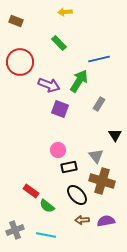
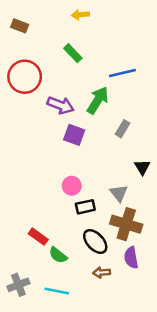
purple semicircle: (106, 221) -> (131, 258), moved, turned -90

